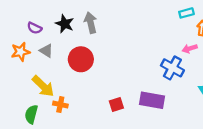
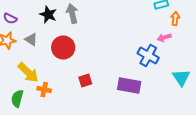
purple semicircle: (34, 28) -> (10, 18), moved
red square: (116, 105) -> (85, 80), moved

